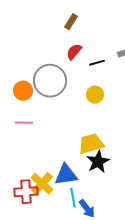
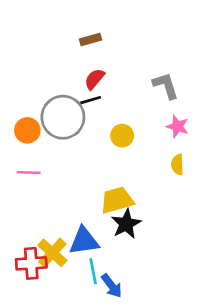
brown rectangle: (71, 22) -> (91, 40), turned 42
black line: (97, 63) -> (91, 100), moved

